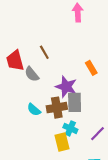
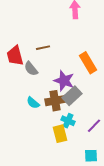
brown line: (44, 52) -> (43, 48), turned -72
orange rectangle: (91, 68) -> (88, 63), size x1.5
gray rectangle: (75, 102) -> (72, 96), turned 48

